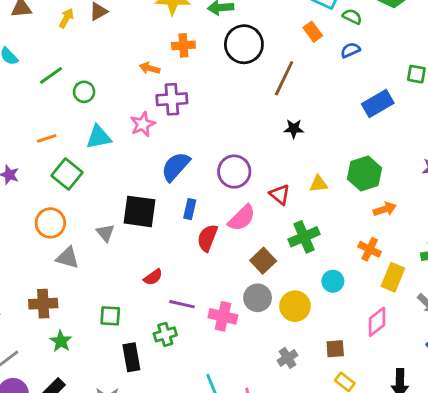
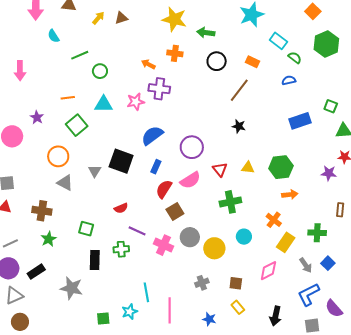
orange rectangle: (313, 32) -> (253, 62), moved, turned -40
black circle: (244, 44) -> (217, 61), size x0.7
brown square: (263, 261) -> (175, 212), moved

